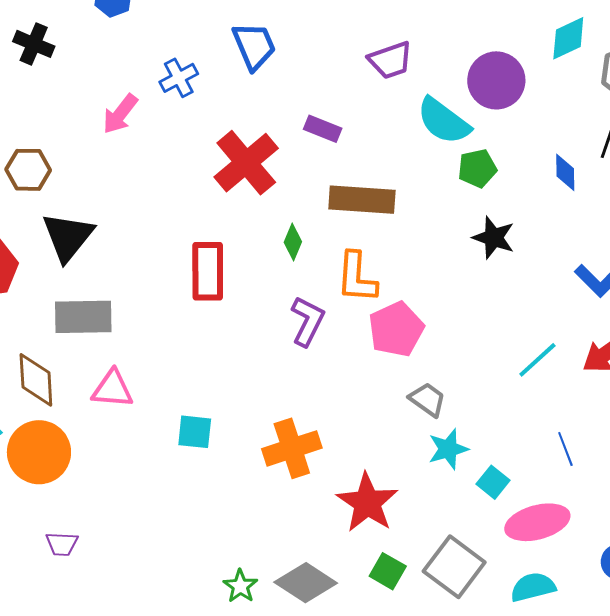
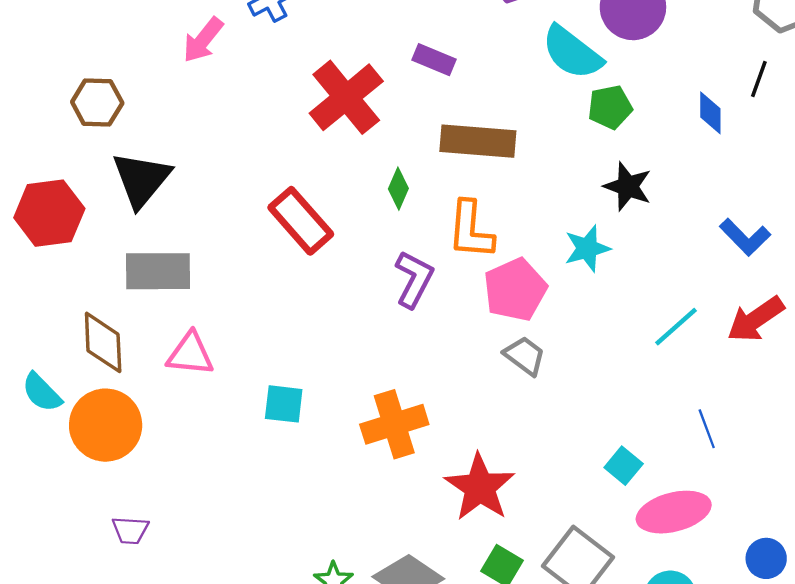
red rectangle: (208, 271) -> (301, 221), turned -42
gray trapezoid: (427, 400) -> (525, 356), moved
cyan star: (448, 449) -> (587, 248), moved

